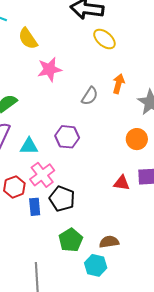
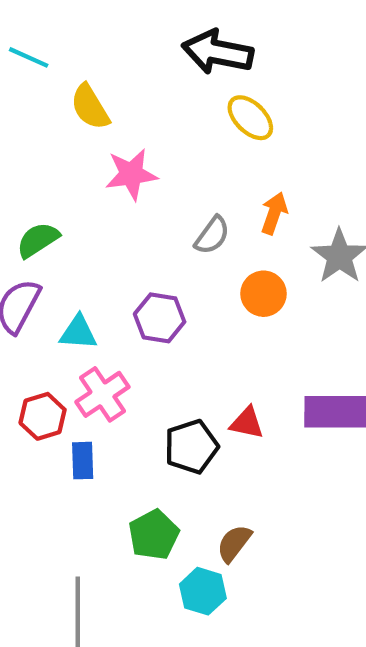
orange circle: (137, 139) -> (263, 294), moved
red triangle: (122, 183) -> (247, 423), moved
black pentagon: (62, 199) -> (191, 447), moved, turned 30
brown semicircle: (109, 242) -> (234, 543), turned -48

